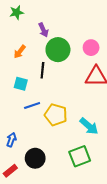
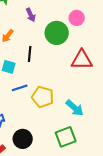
pink circle: (91, 48) -> (77, 18), moved
green circle: (58, 50) -> (57, 33), moved

